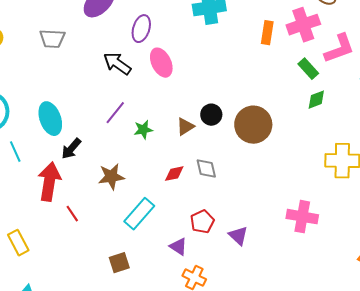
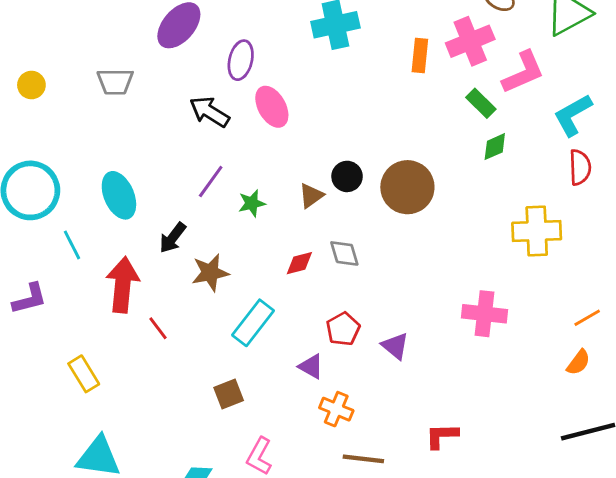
black arrow: (71, 149) -> (173, 238), moved

